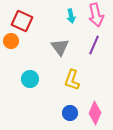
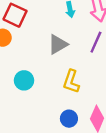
gray triangle: (60, 47) -> (58, 44), turned 36

